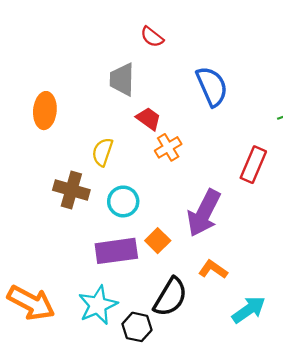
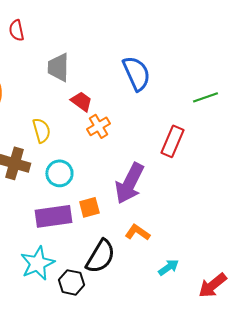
red semicircle: (152, 37) -> (16, 30), moved, turned 40
yellow semicircle: (102, 152) -> (41, 130), turned 145
orange square: (158, 241) -> (89, 207), turned 30
cyan arrow: (249, 310) -> (168, 267), size x0.7

